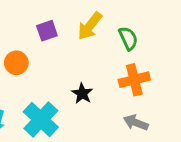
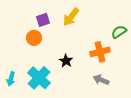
green semicircle: (128, 38) -> (119, 32), moved, turned -98
orange circle: (16, 63) -> (34, 38), moved

